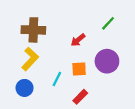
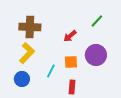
red rectangle: (80, 97) -> (72, 87), turned -40

